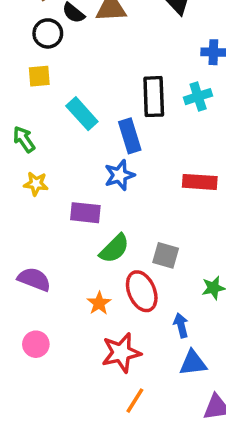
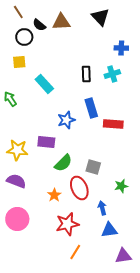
black rectangle: (154, 97) -> (86, 74), size x0.7
blue rectangle: (130, 136) -> (91, 108), moved
yellow star: (36, 184) -> (17, 150), moved, size x1.5
pink circle: (36, 344) -> (17, 219), size x1.5

